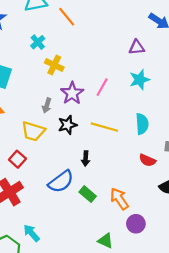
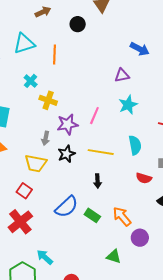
orange line: (67, 17) -> (54, 55), turned 48
purple star: (72, 93) -> (67, 124), turned 30
black arrow: (86, 158) -> (98, 181), moved

